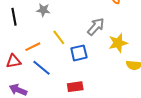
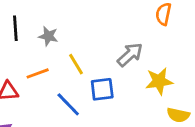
gray star: (43, 10) -> (48, 36), moved
blue line: (42, 68) -> (68, 104), moved

